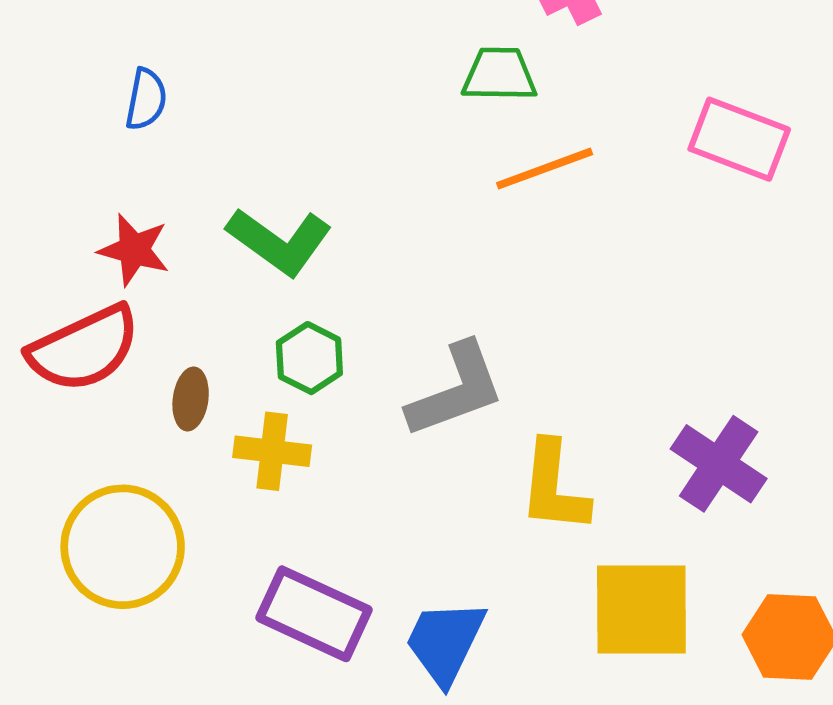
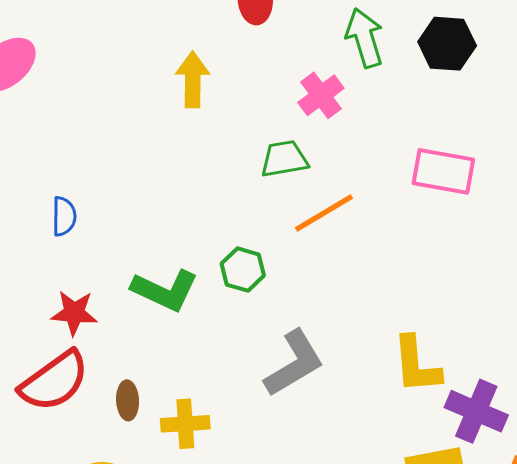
green hexagon: (309, 358) -> (243, 270), moved
purple cross: (719, 464) -> (476, 411), moved
yellow L-shape: (554, 487) -> (416, 365), moved

